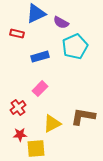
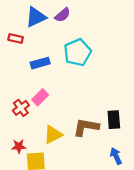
purple semicircle: (61, 23) -> (63, 15), moved, turned -70
red cross: (18, 108) -> (21, 108), moved

